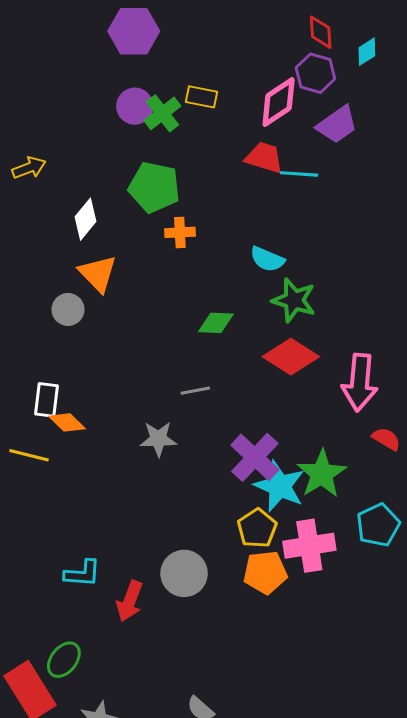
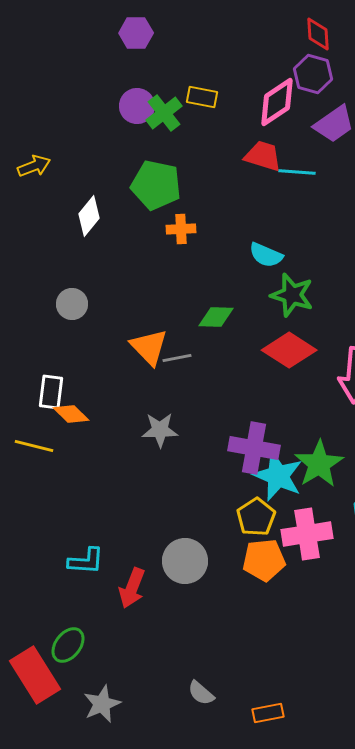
purple hexagon: (134, 31) -> (136, 33), size x0.7
orange triangle: (98, 274) -> (149, 347), moved
gray line: (195, 391) -> (177, 358), moved
purple cross: (255, 457) -> (254, 448), turned -33

